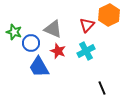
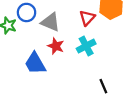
blue circle: (31, 43) -> (27, 12), moved

